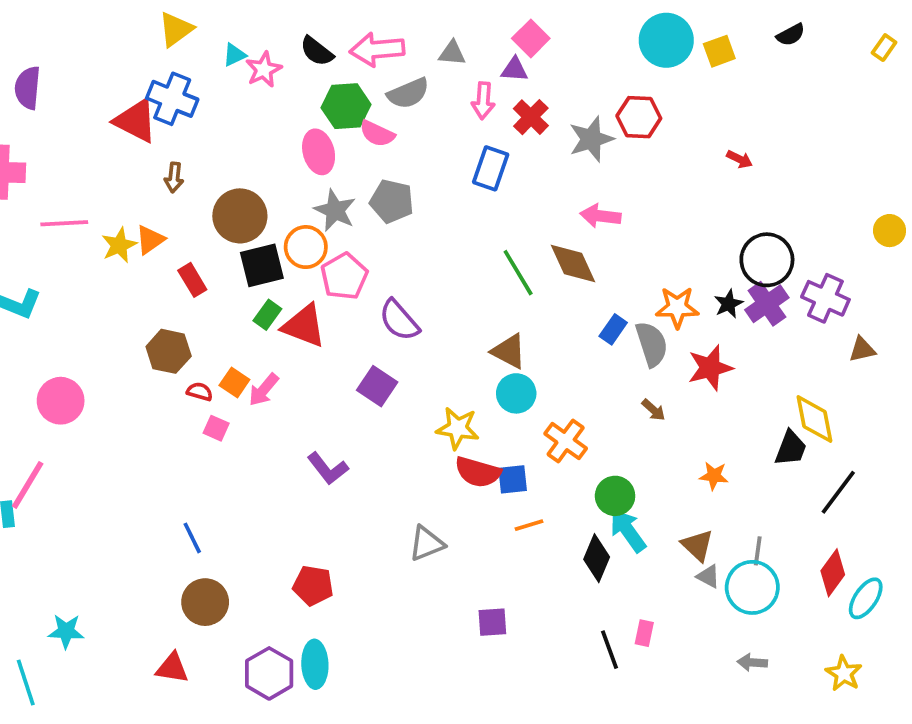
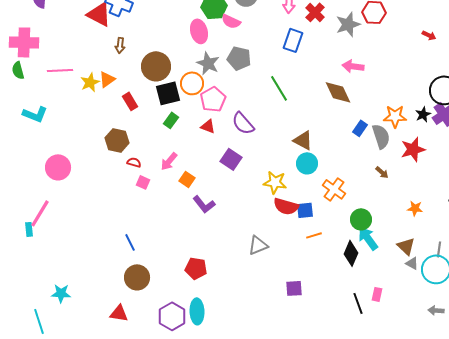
green line: (518, 273) -> (279, 88), moved
red triangle: (304, 326) -> (208, 126), moved, size x0.6
orange square: (234, 382) -> (187, 179), moved

